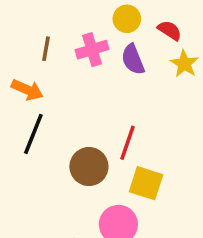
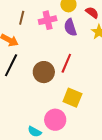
red line: (127, 143) -> (66, 63), moved
brown circle: (89, 167) -> (44, 72), moved

